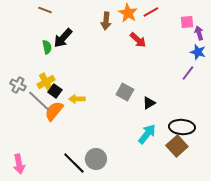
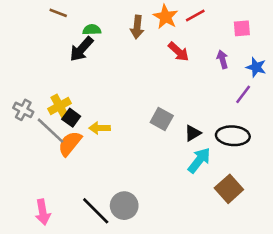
purple arrow: (199, 33) -> (222, 59), moved
green semicircle: (47, 47) -> (92, 30), moved, turned -80
black ellipse: (182, 127) -> (233, 136), moved
cyan arrow: (147, 134) -> (199, 160), moved
pink arrow: (19, 164) -> (43, 212), moved

